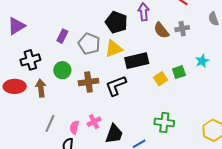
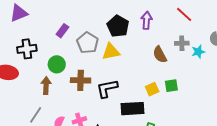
brown semicircle: (161, 30) -> (160, 55), moved
black rectangle: (137, 61) -> (132, 109), moved
cyan star: (202, 61) -> (198, 52), moved
brown arrow: (41, 88) -> (46, 86), moved

